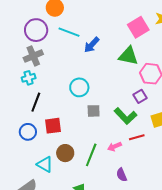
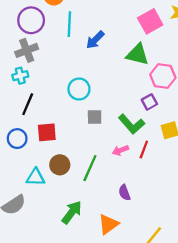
cyan line: (69, 32) -> (69, 24), turned 70
red line: (137, 137) -> (144, 150), turned -56
pink arrow: (114, 147) -> (120, 150), moved
cyan triangle: (45, 164) -> (36, 177), turned -30

